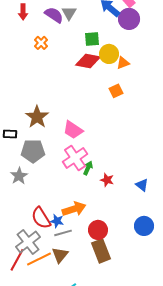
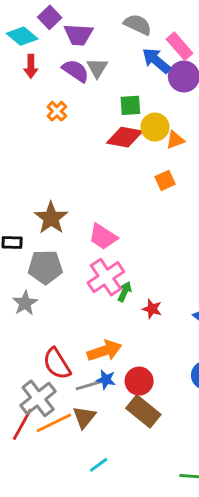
blue star: (57, 221) -> (106, 380), moved
brown rectangle: (101, 251) -> (143, 411), turned -30

